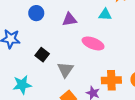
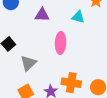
pink ellipse: (93, 43) -> (61, 43), turned 60

